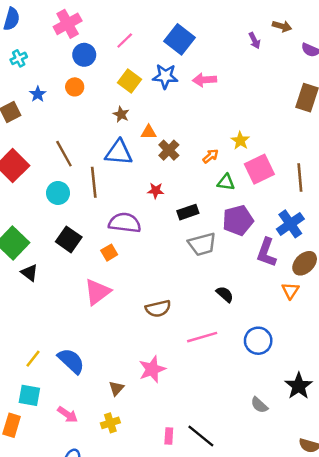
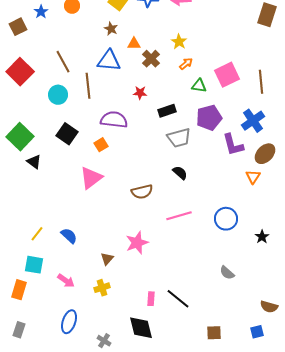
yellow star: (240, 141) -> (179, 42), moved
purple L-shape: (266, 253) -> (233, 145), turned -35
black semicircle: (225, 294) -> (180, 173), moved
blue semicircle: (71, 361) -> (69, 236), size x0.7
black star: (299, 386) -> (262, 237), moved, size x0.6

